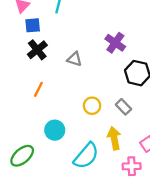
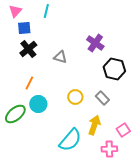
cyan circle: (55, 130) -> (38, 104), moved
yellow arrow: (114, 138) -> (94, 125), turned 30
green ellipse: (22, 156) -> (15, 114), moved

